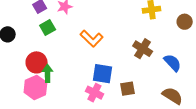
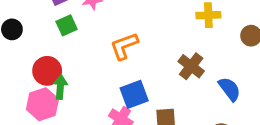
orange L-shape: (92, 39) -> (124, 46), turned 110
blue square: (102, 74) -> (134, 94), turned -35

